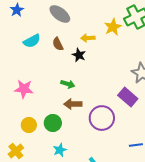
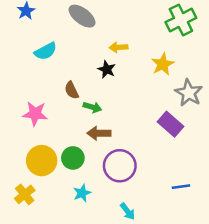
yellow star: (113, 27) -> (163, 64), moved
brown semicircle: (58, 44) -> (72, 90), moved
purple circle: (102, 118) -> (120, 166), moved
yellow circle: (29, 125) -> (42, 161), size x1.5

